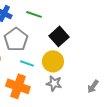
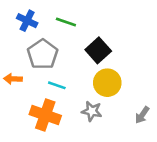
yellow circle: (53, 61) -> (107, 83), moved

